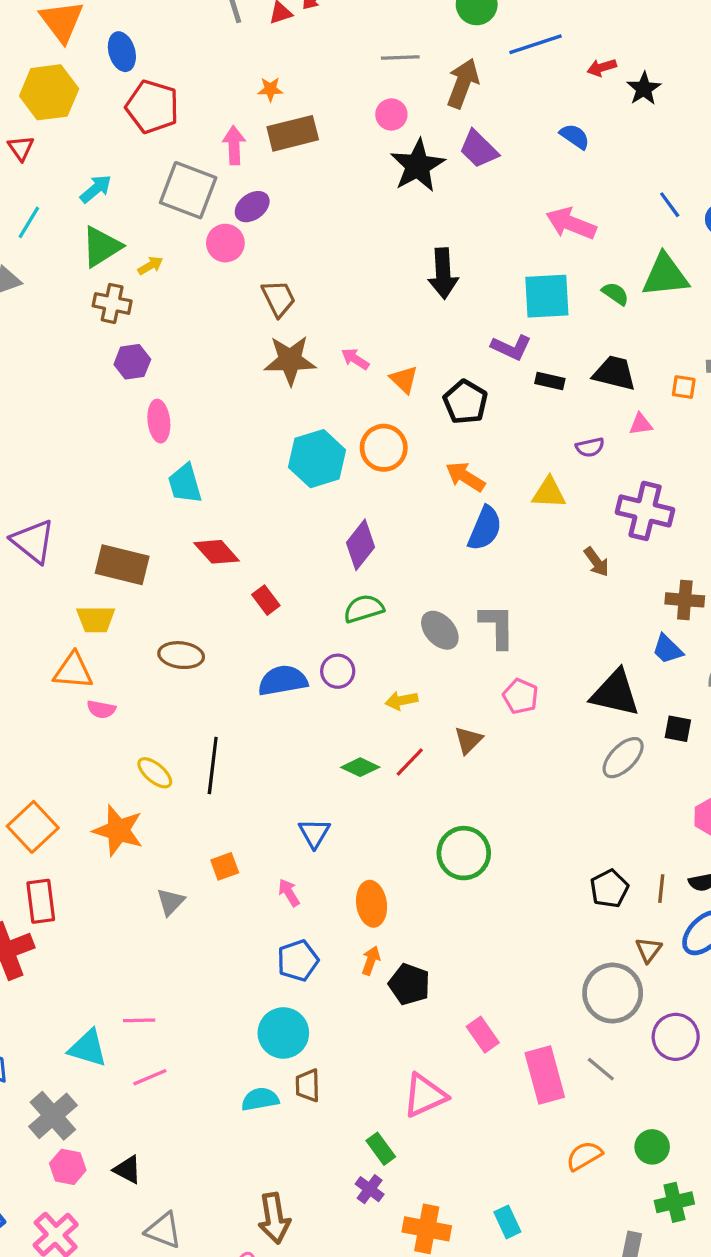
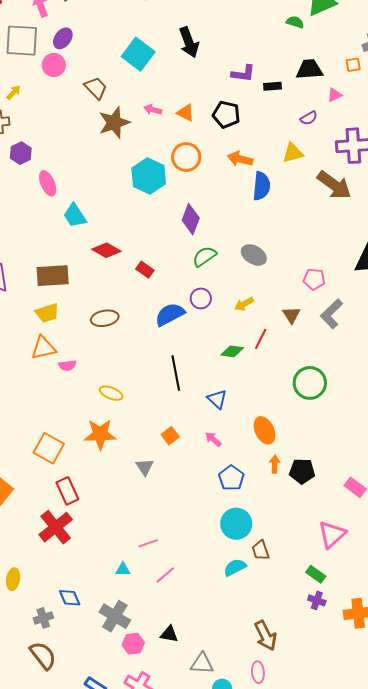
cyan square: (547, 296) -> (138, 54), moved, turned -32
brown arrow: (597, 562) -> (334, 185), size x1.8
gray L-shape: (497, 626) -> (332, 314), moved, turned -116
black line: (213, 766) -> (176, 373), moved
cyan triangle: (88, 1048) -> (123, 569), size x0.6

